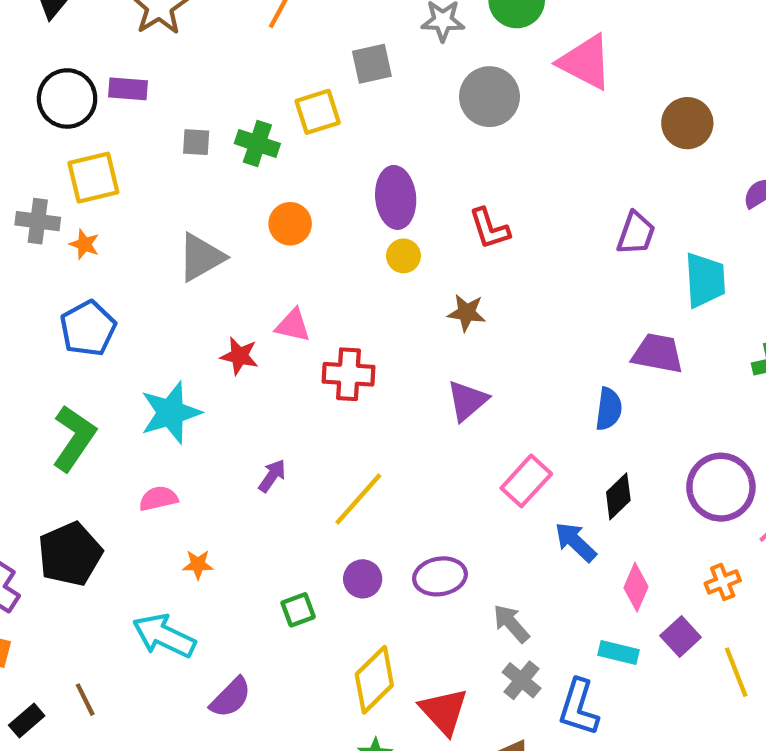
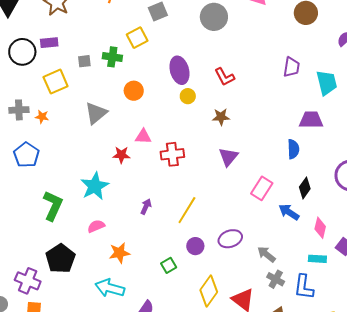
yellow square: (93, 178) -> (56, 82), moved
blue pentagon: (88, 328) -> (26, 155), moved
orange star: (198, 564) -> (119, 253), size x1.5

